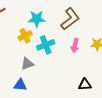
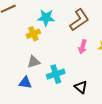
cyan cross: (46, 45) -> (56, 74), moved
black triangle: (85, 85) -> (81, 87), moved, turned 40

